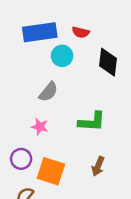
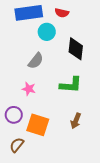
black diamond: (108, 62) -> (76, 49), moved

